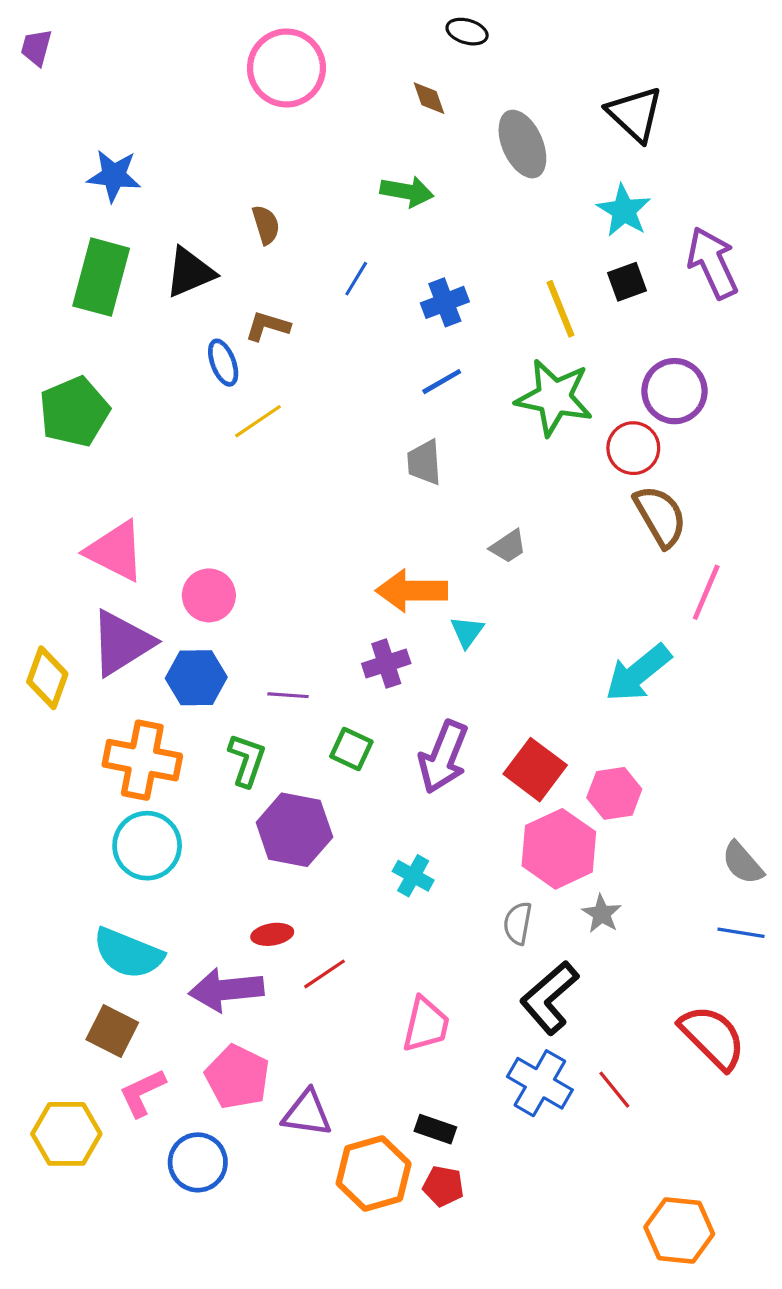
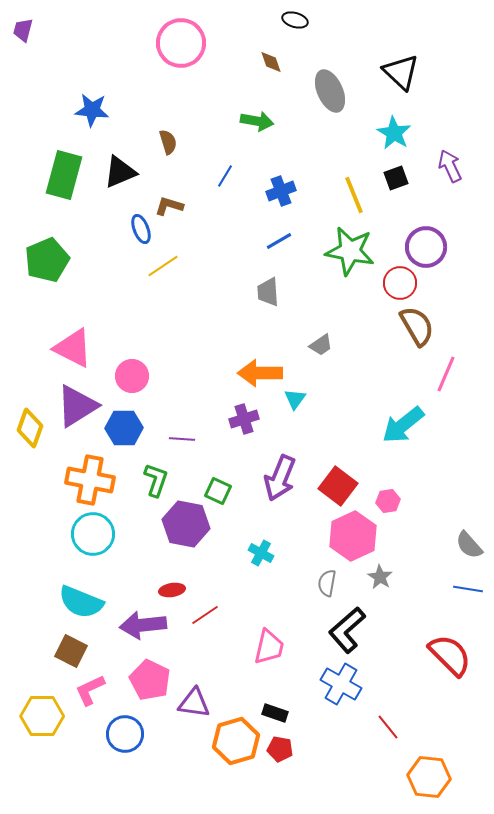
blue star: (114, 176) -> (92, 110), moved
purple arrow: (713, 263) -> (450, 166), size x0.7
green square: (351, 749) -> (218, 491), moved
pink hexagon: (614, 793) -> (388, 501), size x0.7
red line: (614, 1090) -> (388, 727), moved

